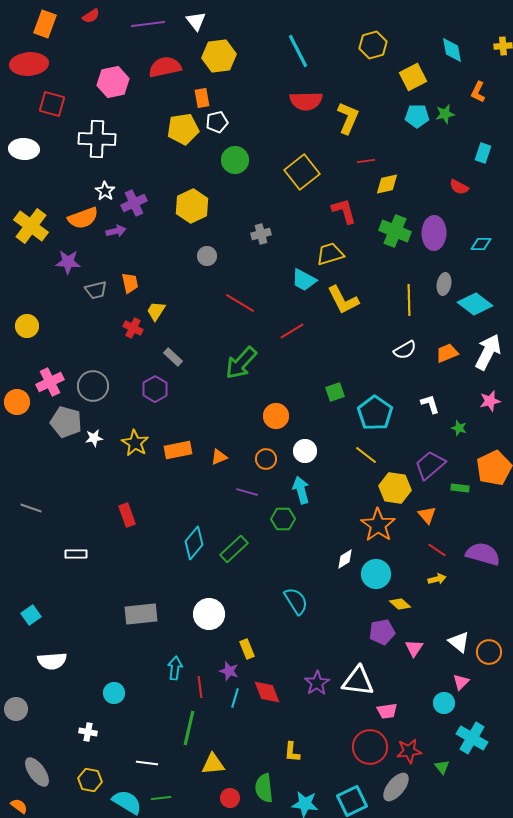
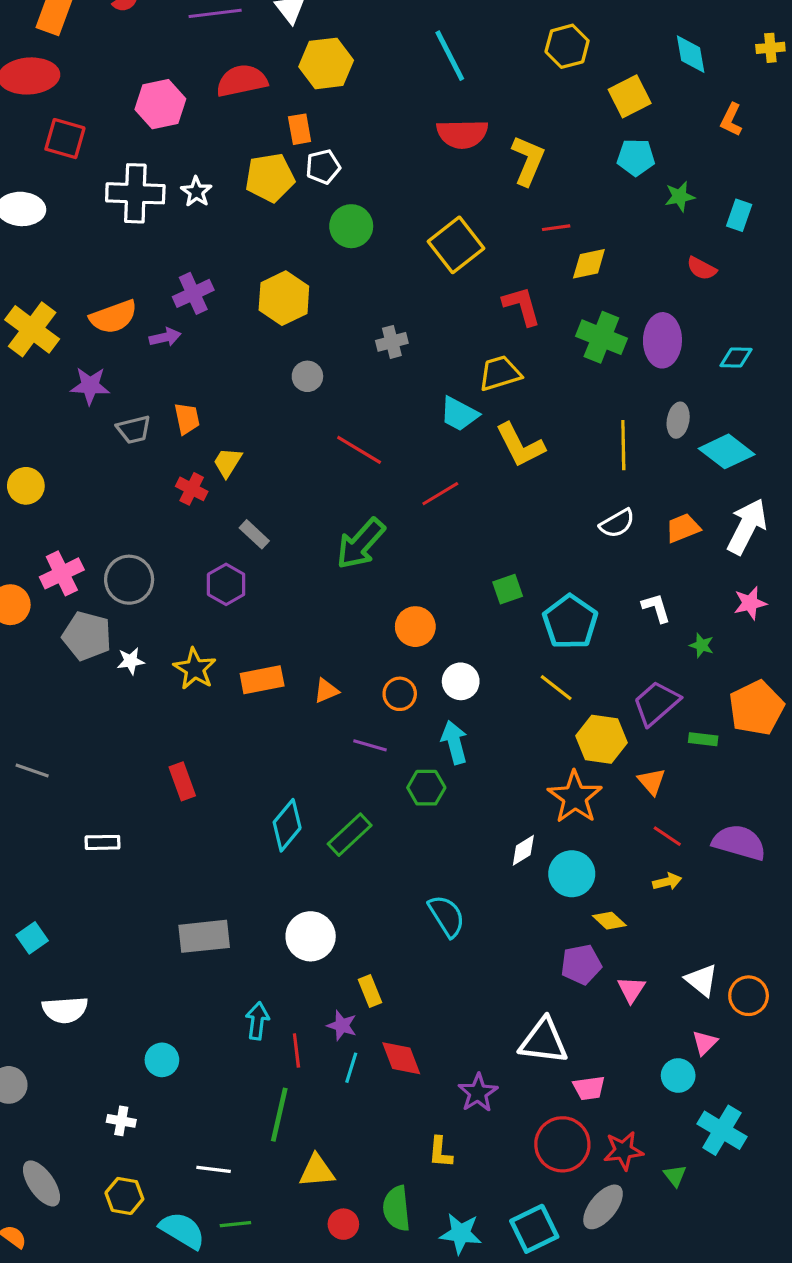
green star: (445, 114) -> (680, 196), moved
white star: (105, 191) -> (196, 192), moved
purple star: (317, 683) -> (478, 1093), moved

